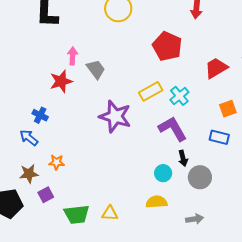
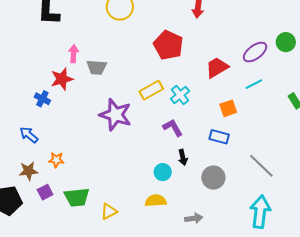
gray trapezoid: (96, 69) -> (97, 67), turned 130
blue cross: (40, 115) -> (42, 99), moved
purple L-shape: (173, 129) -> (173, 128), size x0.7
gray circle: (200, 177) -> (213, 178), moved
yellow triangle: (110, 213) -> (109, 211), turned -30
green trapezoid: (77, 214) -> (77, 197), moved

